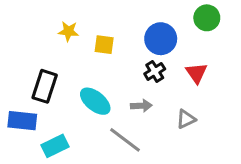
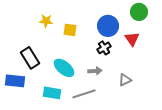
red triangle: (196, 73) -> (132, 39), moved
black rectangle: (45, 86) -> (30, 58), turned -50
gray line: (125, 140) -> (84, 94), turned -55
cyan rectangle: (55, 146) -> (52, 93), moved, turned 36

